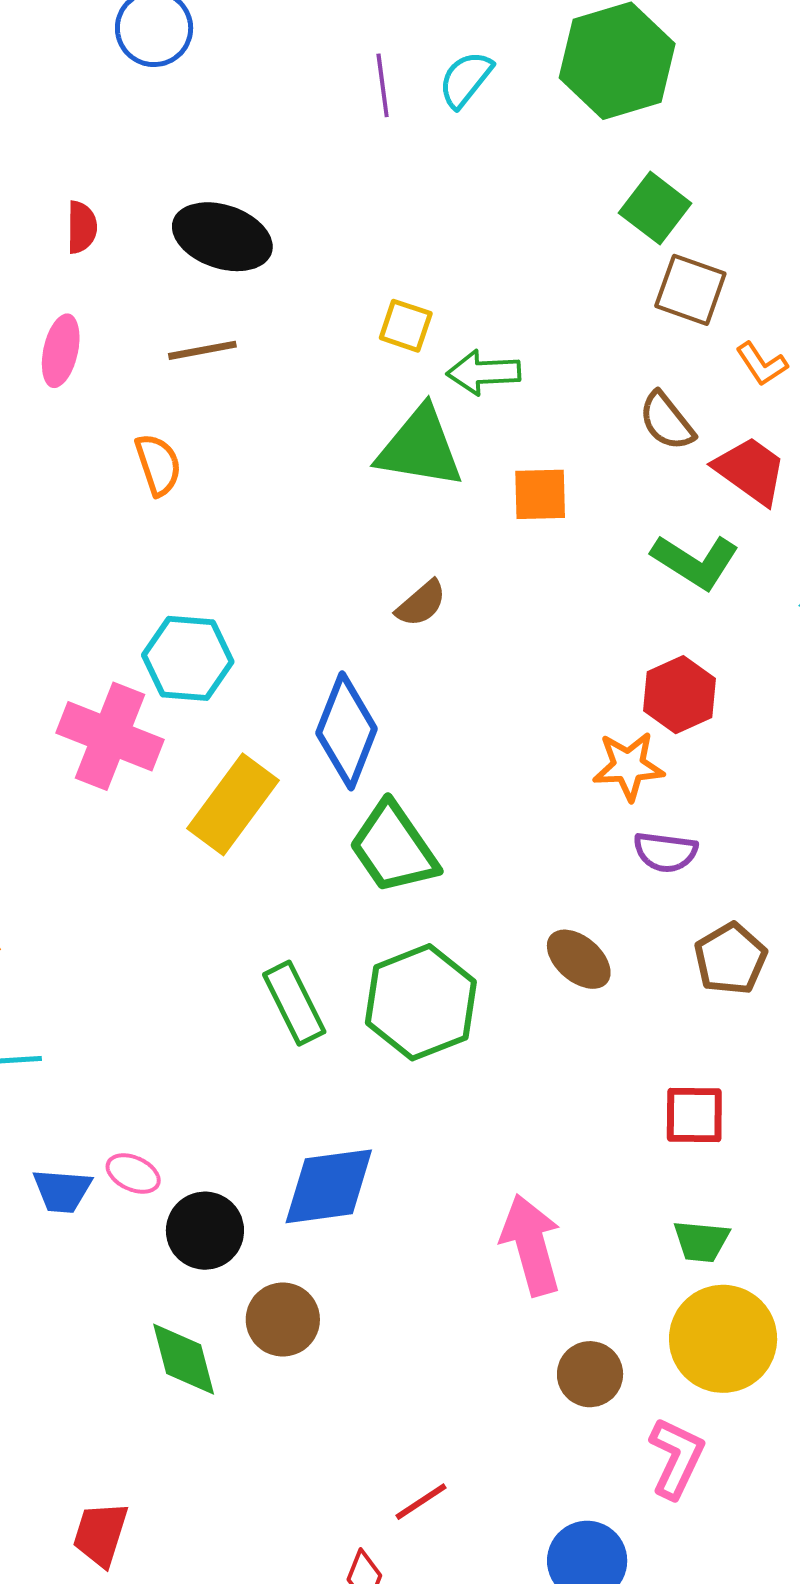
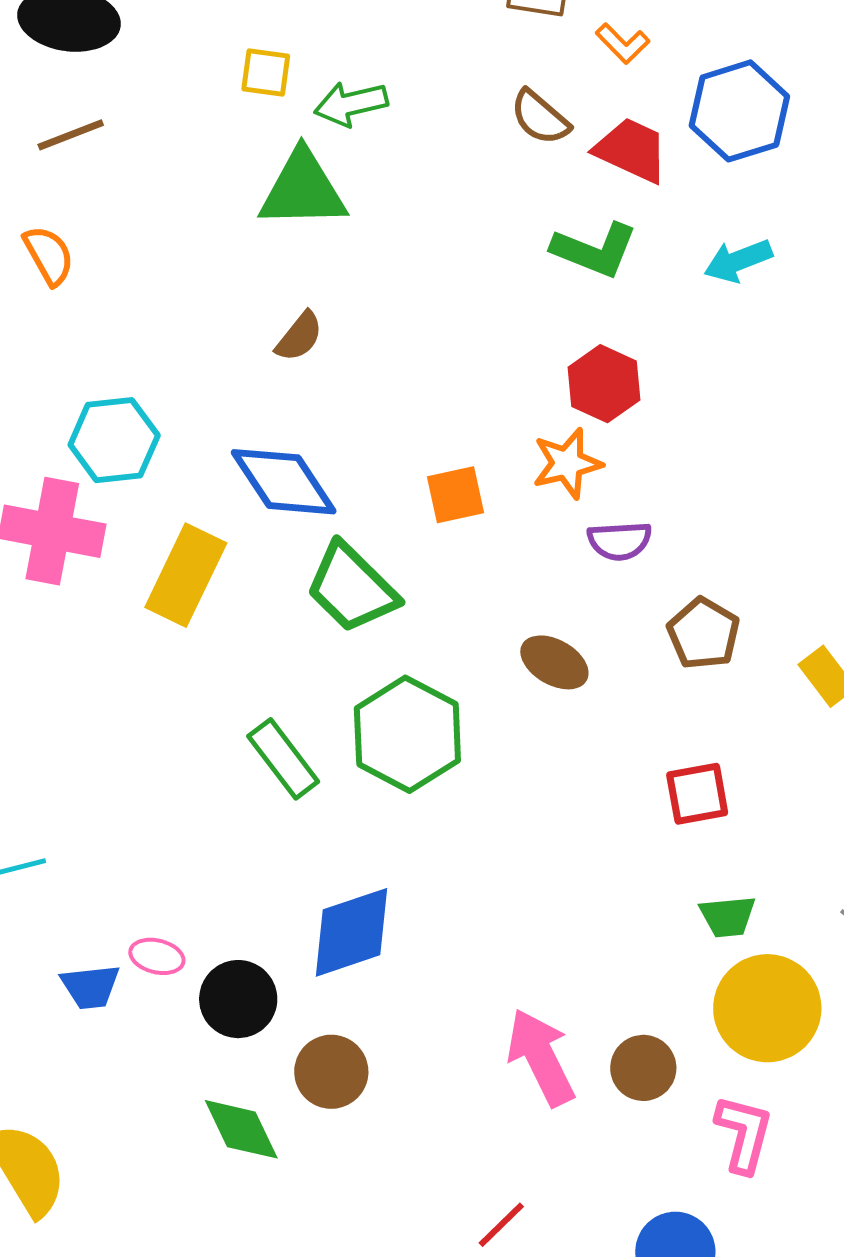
orange square: (540, 494) -> (456, 495), moved
brown semicircle: (421, 603) -> (299, 337), moved
blue diamond: (347, 731) -> (284, 482), turned -44
pink arrow: (531, 1245) -> (541, 1057), moved

